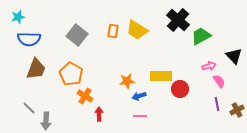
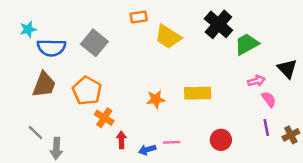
cyan star: (18, 17) -> (28, 29), moved
orange rectangle: (113, 31) -> (139, 17), moved, turned 72
blue semicircle: (29, 39) -> (51, 48), moved
red circle: (180, 89) -> (221, 140), moved
blue arrow: (139, 96) -> (147, 150), moved

